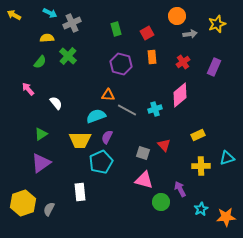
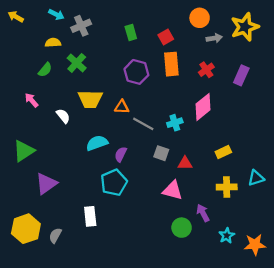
yellow star: (217, 24) -> (245, 27), size x1.4
orange rectangle: (152, 57) -> (171, 64), size x1.5
cyan semicircle: (96, 116) -> (97, 143), moved
green triangle: (41, 134) -> (24, 151), moved, size x1.5
yellow trapezoid: (80, 140) -> (90, 99), moved
red triangle: (164, 145) -> (185, 163), turned -48
gray square: (143, 153) -> (161, 153), moved
pink triangle: (144, 180) -> (173, 190), moved

